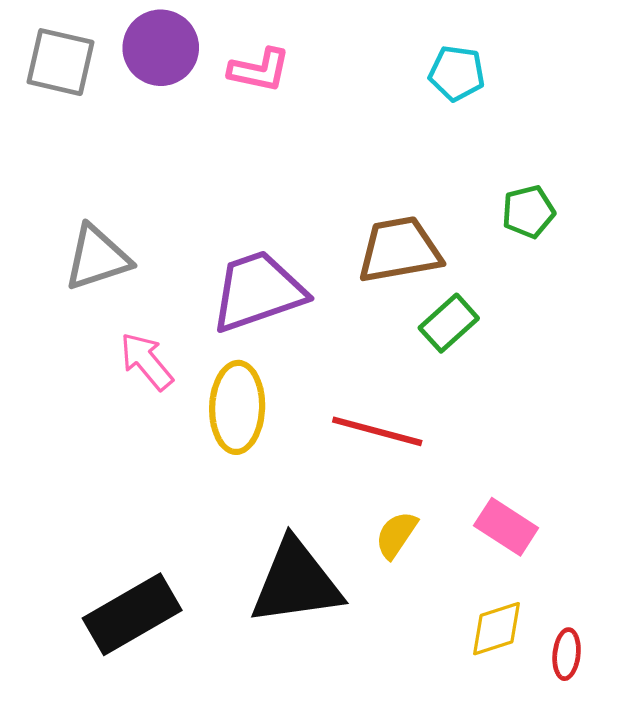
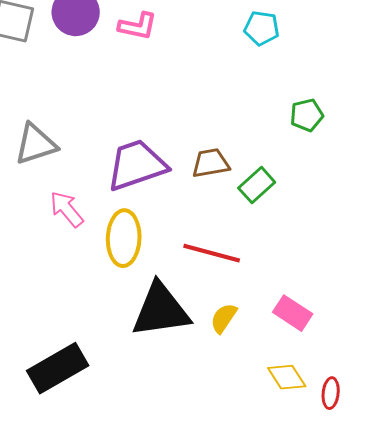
brown trapezoid: (399, 250) -> (211, 163), moved, size x0.7
black triangle: (296, 582) -> (161, 310), moved
yellow diamond: (497, 629) -> (287, 377), turned 75

